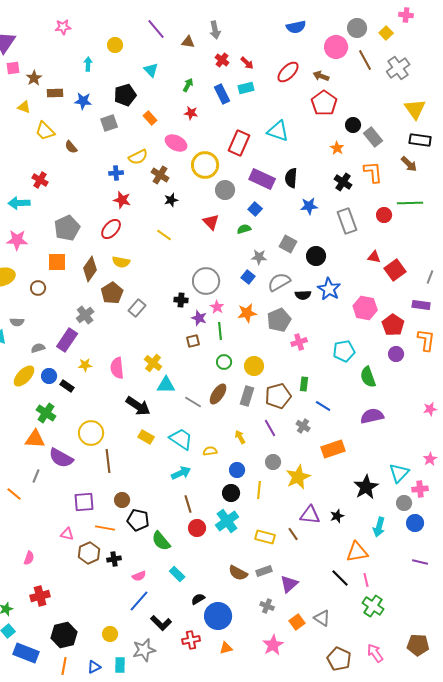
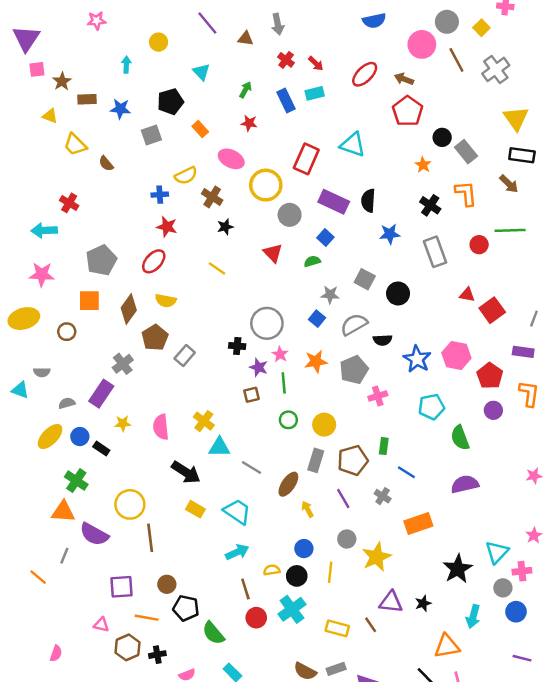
blue star: (329, 289) -> (417, 359), moved
brown ellipse: (218, 394) -> (288, 484), moved
yellow semicircle: (210, 451) -> (272, 570), moved

